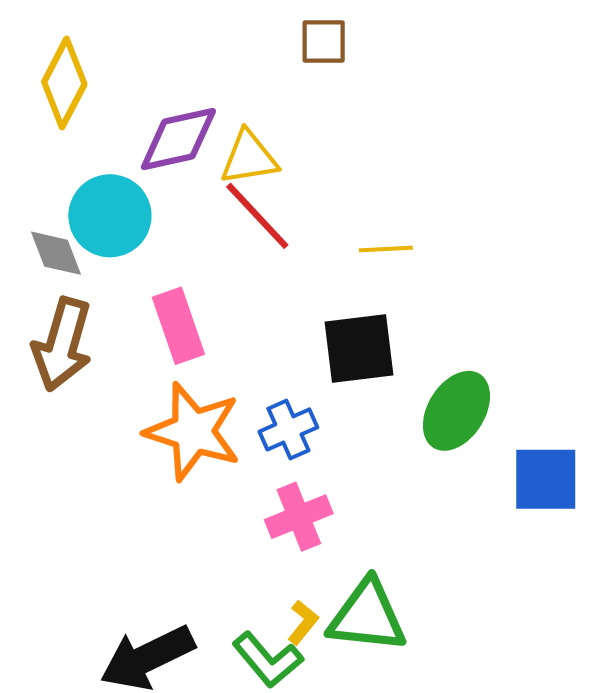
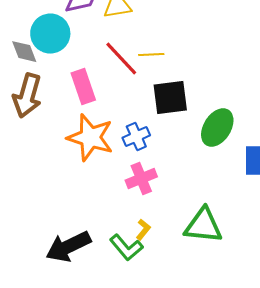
red line: (257, 216) -> (121, 59), moved
yellow line: (386, 249) -> (151, 55), moved
green triangle: (367, 616) -> (203, 226), moved

